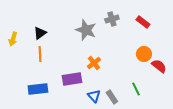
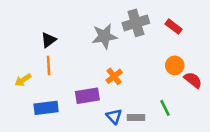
gray cross: (112, 19) -> (136, 23), size x1.5
gray star: (86, 30) -> (104, 36), turned -30
yellow arrow: (13, 39) -> (23, 80), moved, turned 40
gray rectangle: (112, 97) -> (136, 118), turned -56

